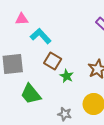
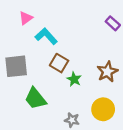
pink triangle: (22, 19) -> (26, 18), turned -32

